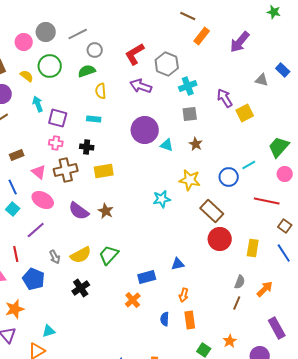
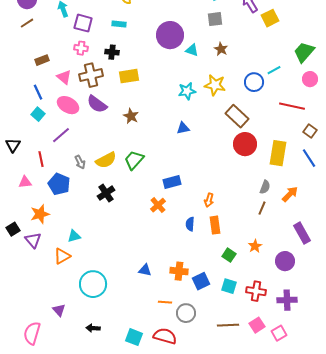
cyan star: (162, 199) -> (187, 91), moved
purple semicircle: (79, 211) -> (97, 104), moved
yellow rectangle: (253, 248) -> (278, 153), size x1.4
blue triangle: (178, 264) -> (183, 128), moved

